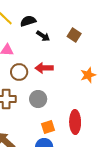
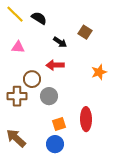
black semicircle: (28, 21) -> (39, 18), turned 49
black arrow: (43, 36) -> (60, 42), moved
brown circle: (19, 72) -> (32, 79), moved

